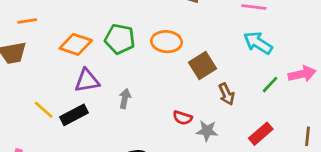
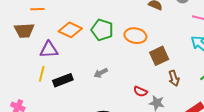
purple triangle: (87, 81) -> (49, 50), moved
gray arrow: (125, 99) -> (101, 73), turned -136
yellow line: (44, 110) -> (42, 74), turned 56

